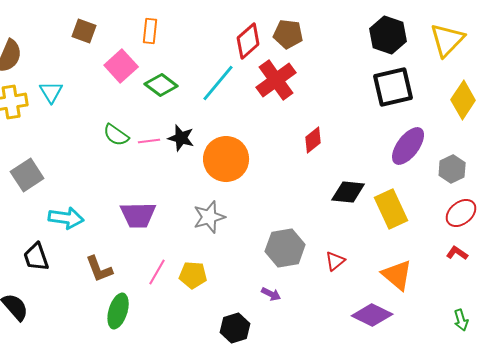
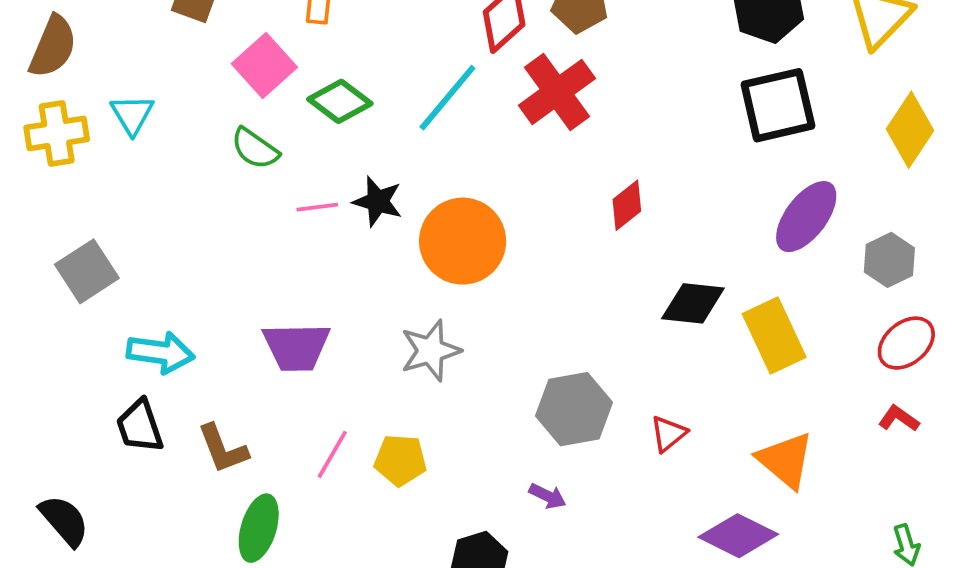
green semicircle: (116, 135) -> (255, 149), moved
black trapezoid: (36, 257) -> (140, 426), moved

